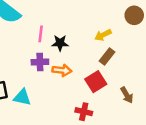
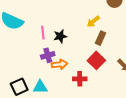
orange arrow: (62, 70) -> (59, 64), moved
red cross: (84, 112) -> (80, 79), moved

